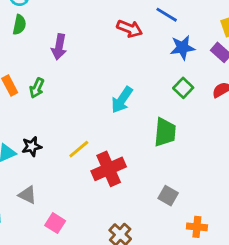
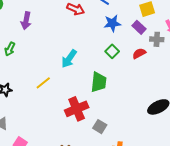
yellow line: (79, 149) -> (43, 83), moved
red cross: (109, 169) -> (77, 109), moved

